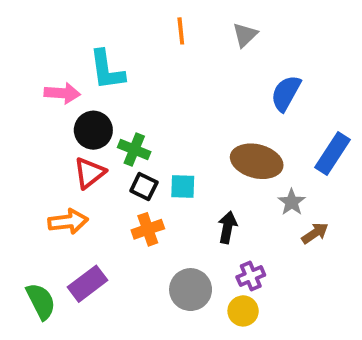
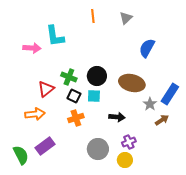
black circle: (93, 130) -> (97, 76), moved
blue rectangle: (332, 153) -> (170, 94), moved
black arrow: (227, 227) -> (117, 117), turned 84

